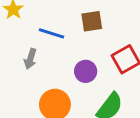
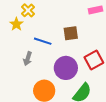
purple circle: (86, 71) -> (66, 68), size x1.5

